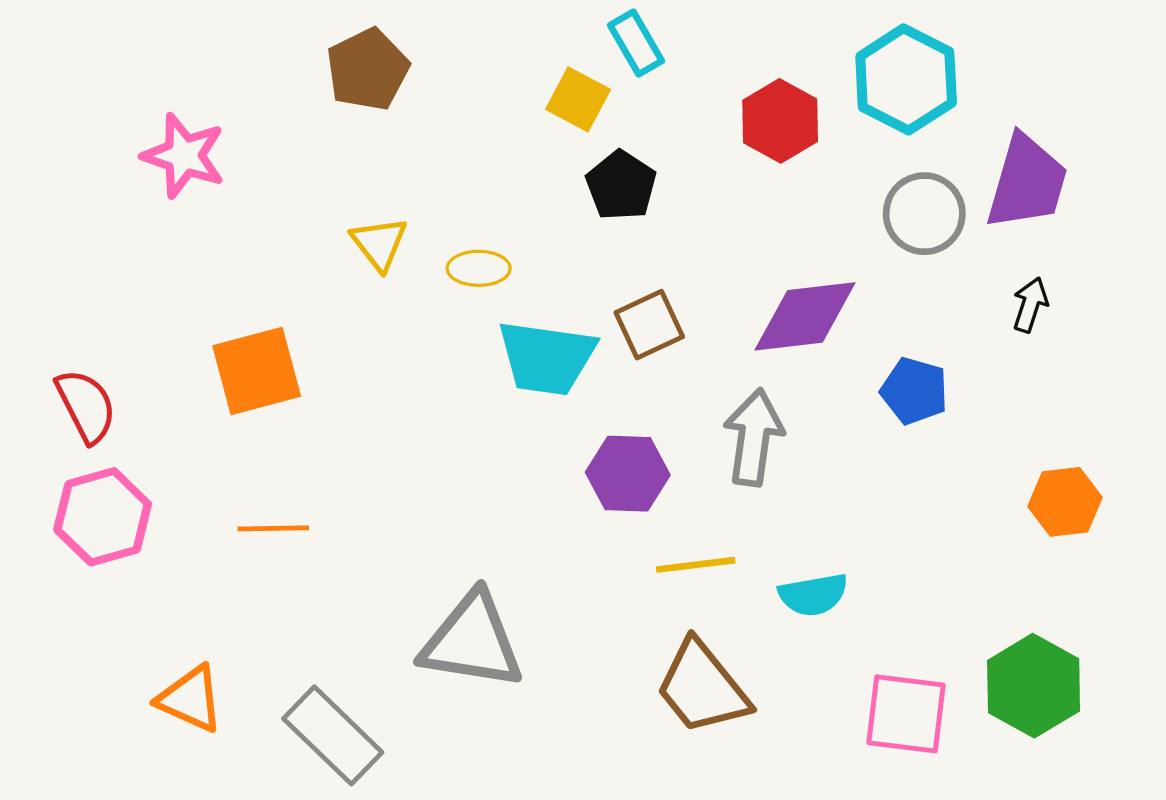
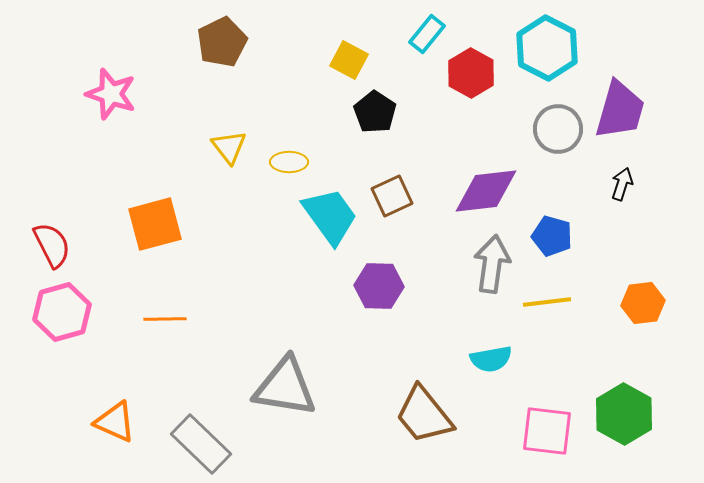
cyan rectangle: (636, 43) -> (427, 34), moved, turned 69
cyan trapezoid: (547, 358) -> (330, 216), turned -134
gray arrow: (754, 437) -> (492, 264), moved
yellow line: (696, 565) -> (547, 302), moved

